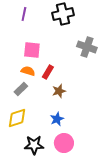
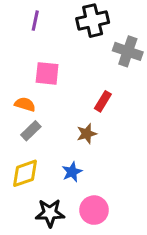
gray cross: (87, 47) -> (128, 51), moved
orange semicircle: (28, 71) -> (25, 104), moved
red rectangle: (48, 72) -> (103, 101), moved
blue star: (57, 119) -> (72, 172), moved

